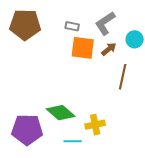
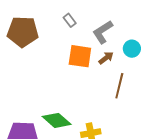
gray rectangle: (72, 26) -> (70, 20), moved, turned 40

